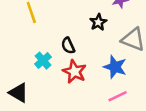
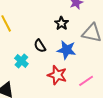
blue star: (115, 67) -> (66, 50), moved
red star: (74, 72) -> (57, 75), moved

